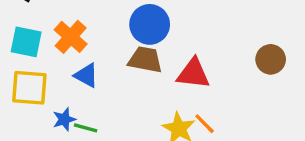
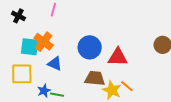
blue circle: (150, 24) -> (90, 47), moved
cyan square: (26, 42) -> (30, 47), moved
brown trapezoid: (145, 60) -> (95, 78), moved

